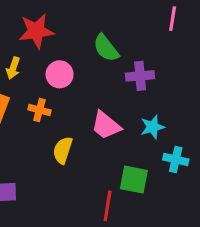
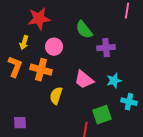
orange cross: (39, 110) -> (41, 70), size x1.5
green square: (134, 180) -> (102, 115), turned -30

